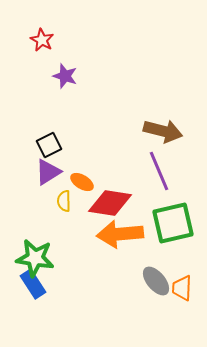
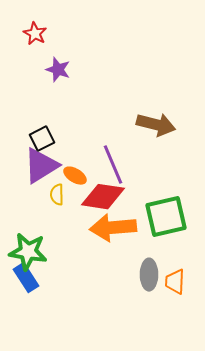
purple line: (159, 171) -> (113, 165), moved
purple triangle: (48, 172) -> (41, 166), size x1.4
gray ellipse: (156, 281) -> (149, 275), turned 40

